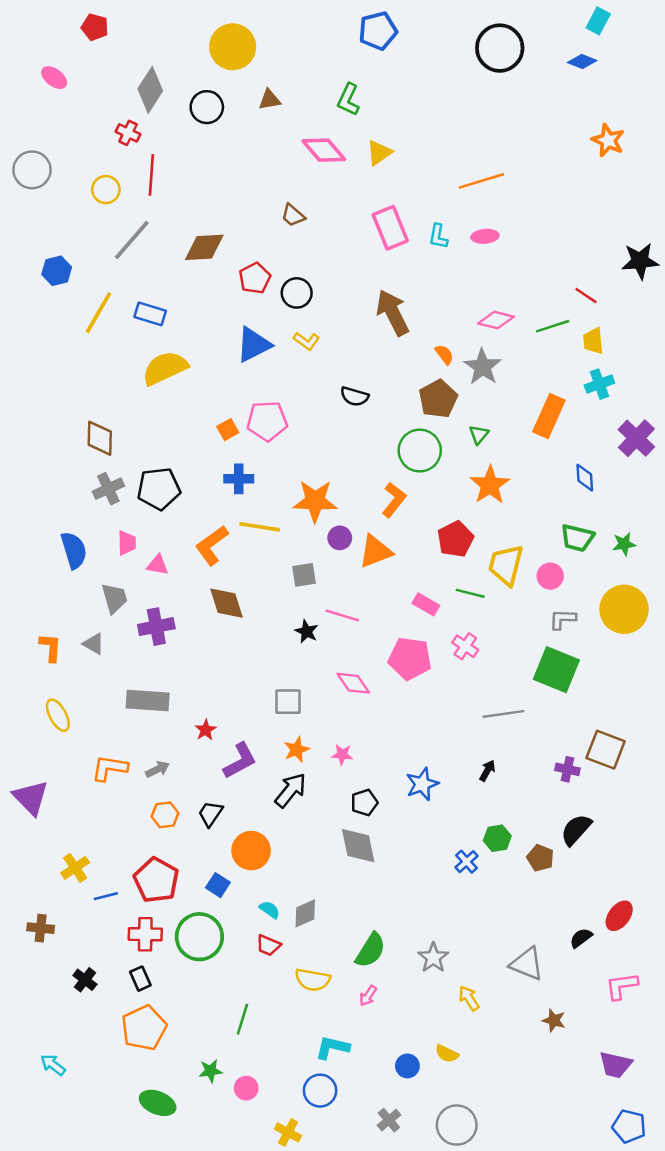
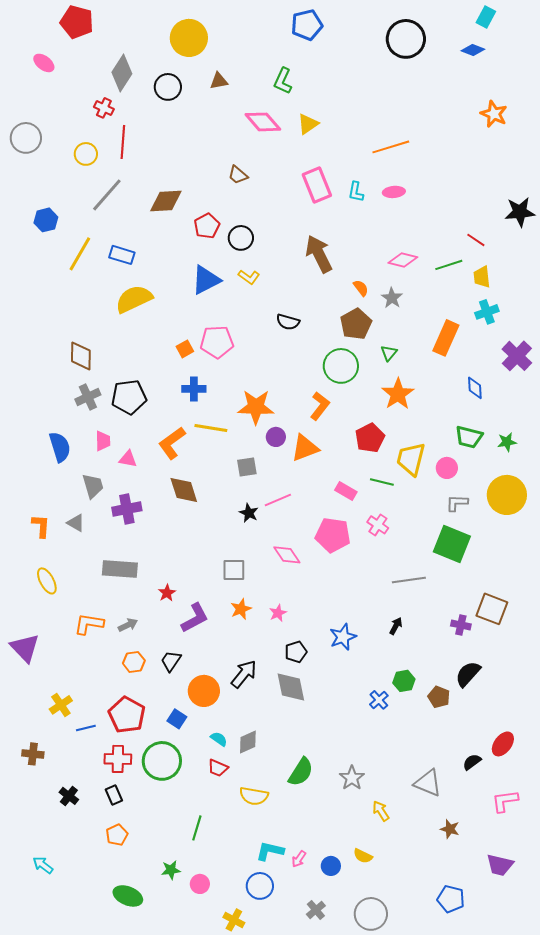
red pentagon: (95, 27) -> (77, 22), size x1.5
gray star: (483, 367) -> (392, 298), size x0.7
pink line: (342, 615) -> (278, 500), turned -40
pink star: (342, 755) -> (278, 613), turned -30
black arrow: (290, 790) -> (244, 674), moved
pink arrow: (368, 996) -> (299, 859), moved
orange pentagon: (144, 1028) -> (117, 835), size x0.6
blue pentagon: (629, 1126) -> (451, 899), moved

